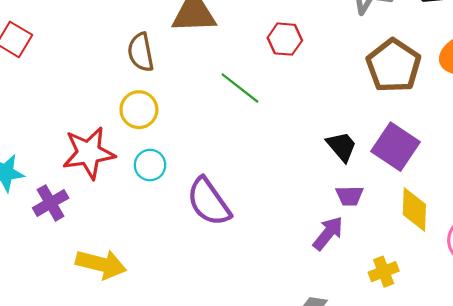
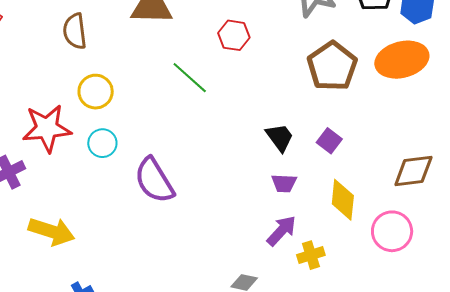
brown semicircle: (141, 52) -> (75, 31), moved
purple square: (396, 147) -> (329, 141), size x0.6
purple arrow: (328, 233) -> (281, 231), moved

